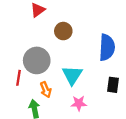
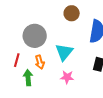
brown circle: (63, 31) -> (72, 13), moved
red line: (18, 78) -> (17, 60), moved

